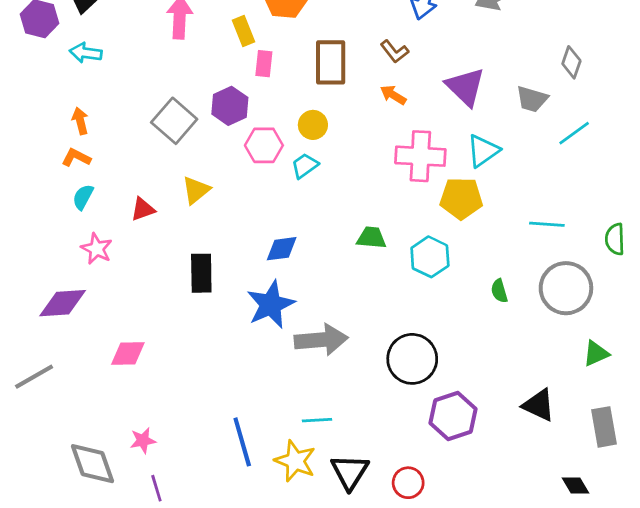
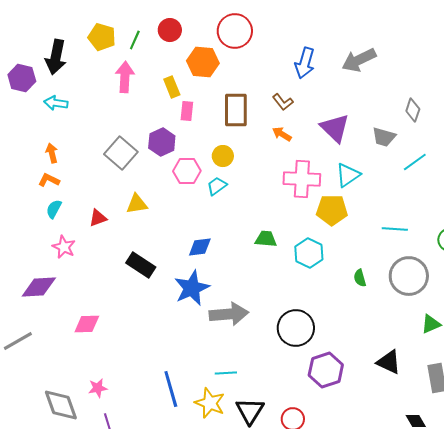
yellow triangle: (196, 190) -> (137, 204), turned 30
black rectangle: (201, 273) -> (141, 265), turned -56

